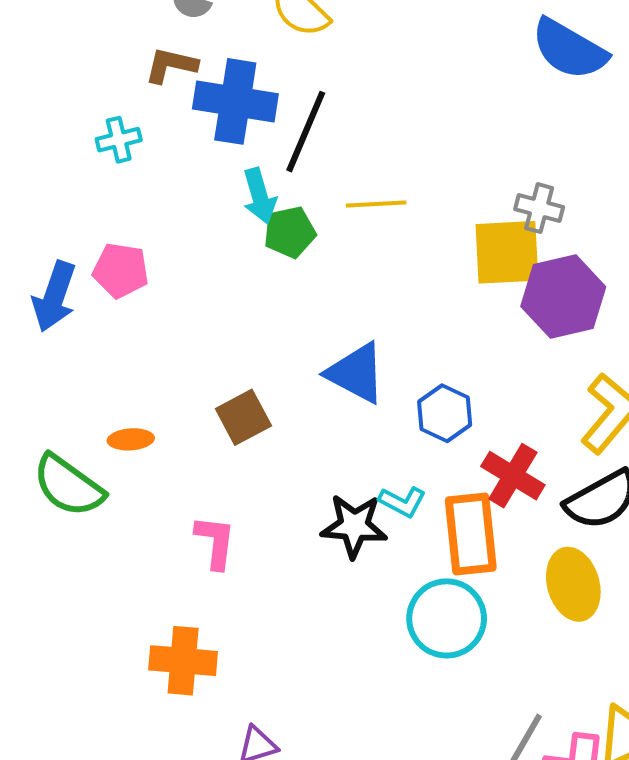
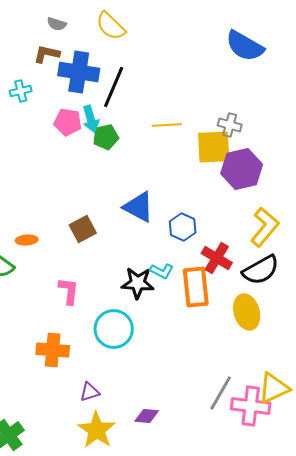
yellow line: (376, 204) -> (167, 125), moved
pink pentagon: (121, 270) -> (68, 122), moved
cyan circle: (447, 618) -> (114, 329), moved

